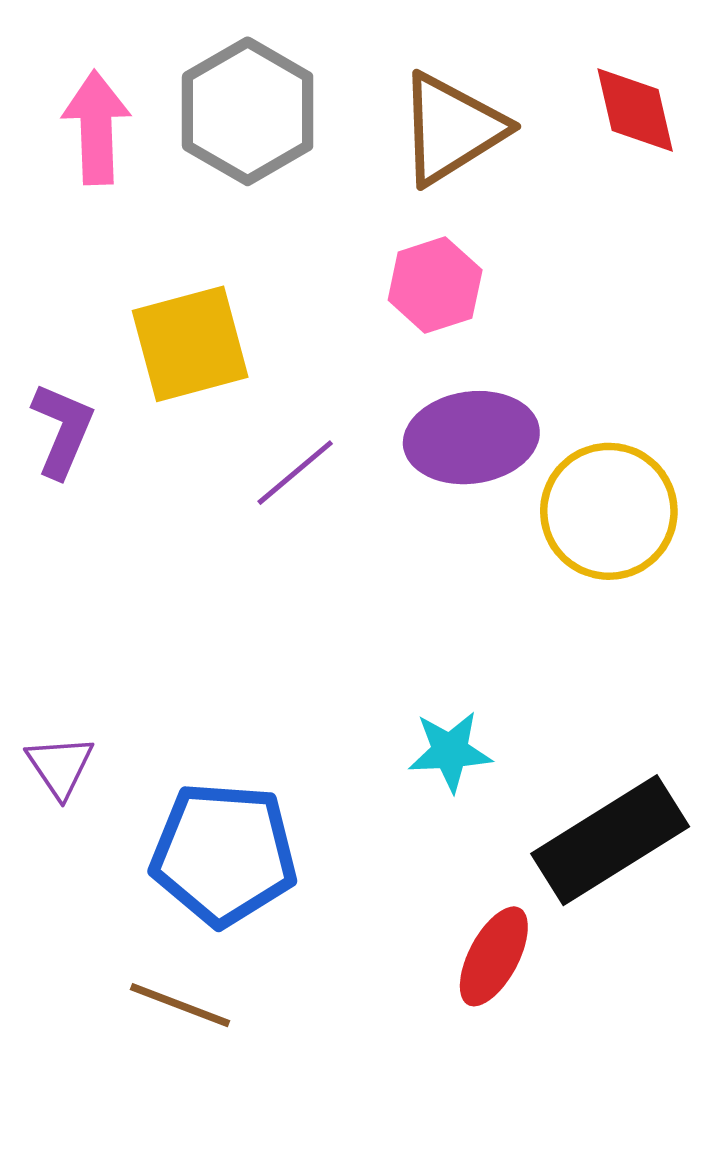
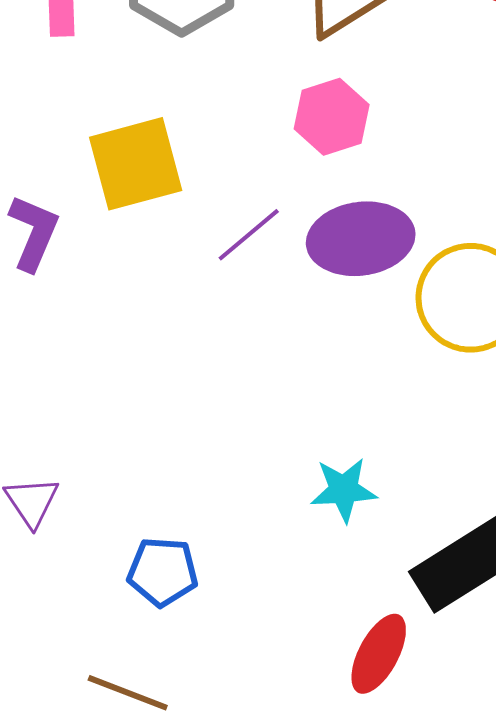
purple line: (295, 473) -> (249, 235), moved
blue pentagon: (224, 854) -> (163, 572), size x0.6

